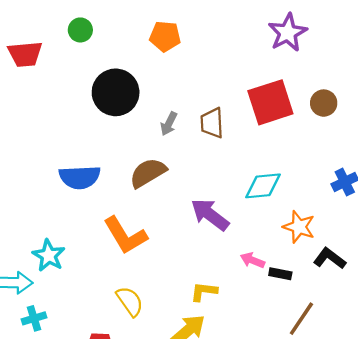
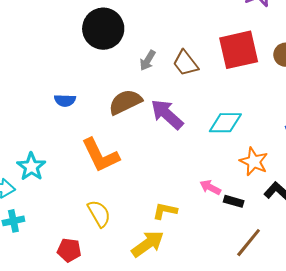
brown trapezoid: (212, 123) -> (186, 63), turned -40
blue semicircle: (80, 177) -> (65, 100), size x0.6
purple arrow: (210, 215) -> (167, 114), moved

